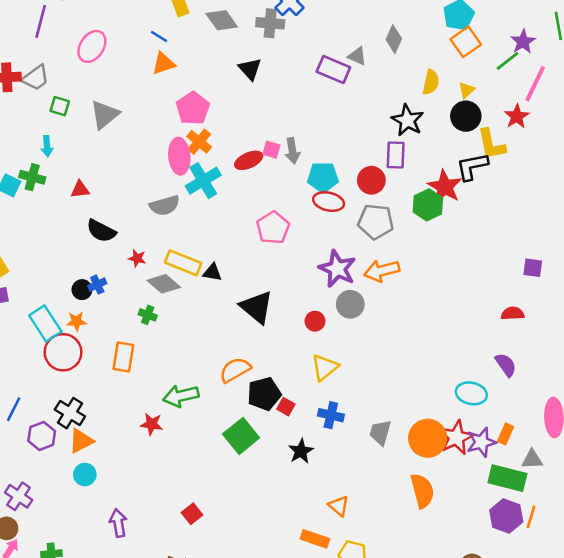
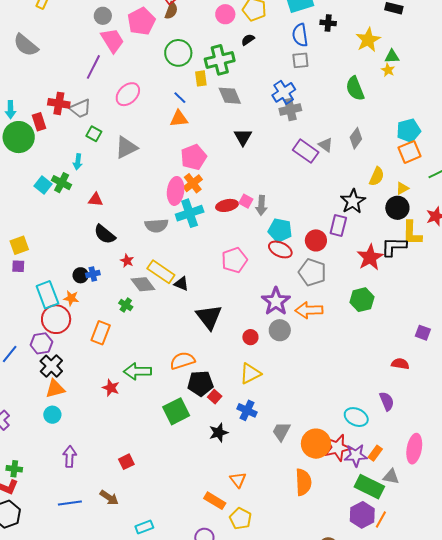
gray cross: (270, 23) -> (290, 109), moved, turned -30
green hexagon: (428, 205) -> (362, 300), moved
purple hexagon: (42, 436) -> (41, 343), moved

